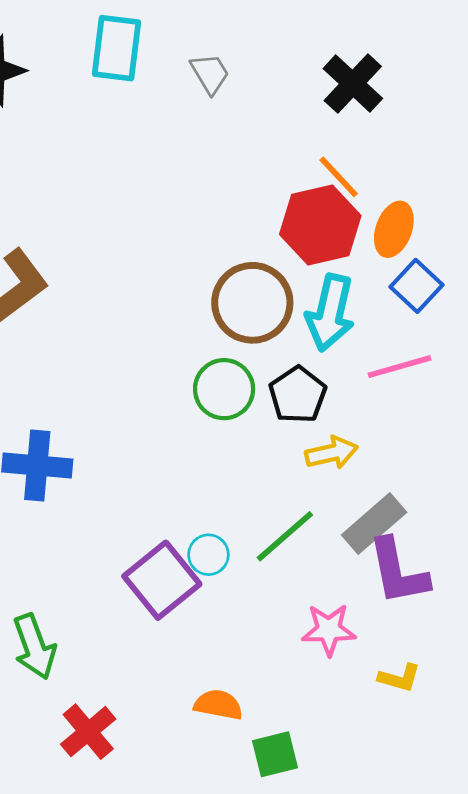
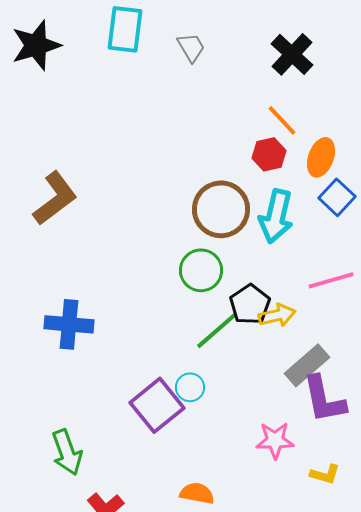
red hexagon: (320, 225) -> (269, 154), size x0.6
pink line: (400, 367) -> (331, 280), moved
black pentagon: (298, 395) -> (250, 304), moved
green line: (285, 536) -> (217, 330), moved

